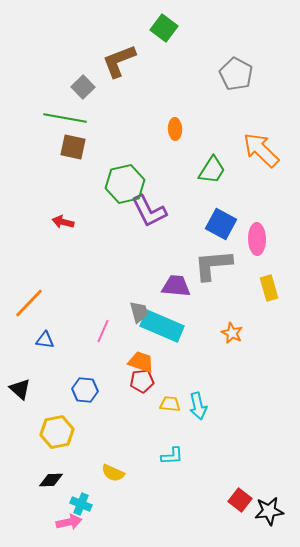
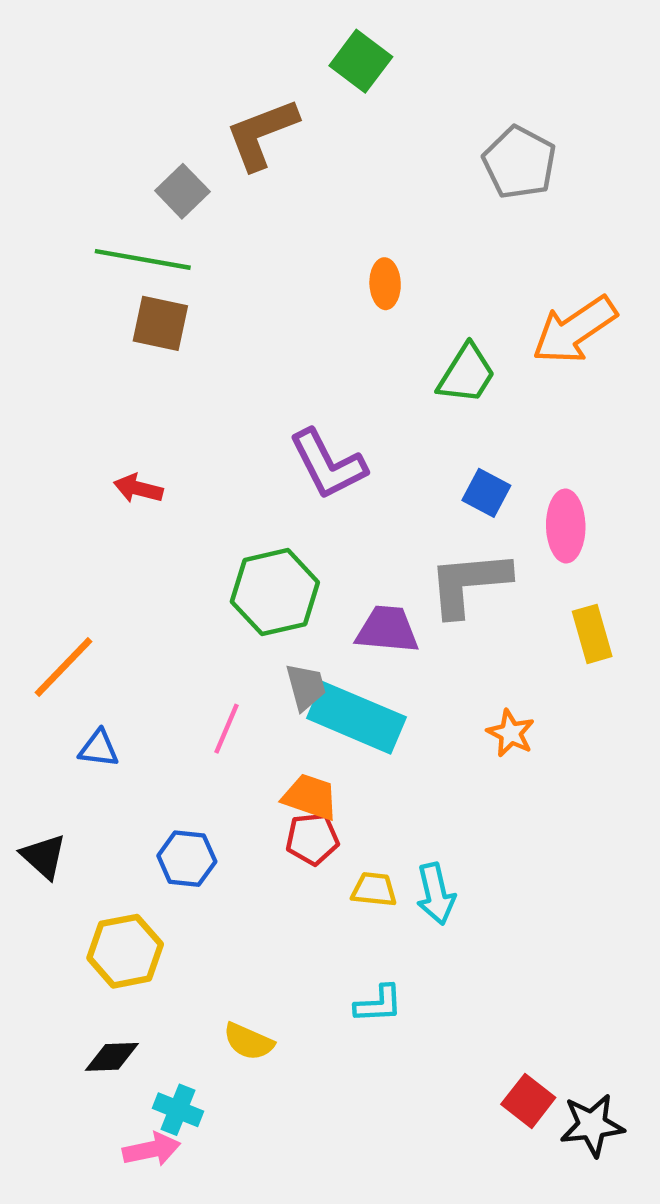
orange arrow: (261, 150) -> (575, 330), turned -78
green hexagon: (125, 184) -> (275, 592), moved
blue square: (221, 224) -> (486, 493), size x0.7

